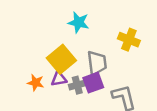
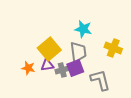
cyan star: (79, 22) -> (83, 29), moved
yellow cross: (129, 40) -> (113, 48), moved

